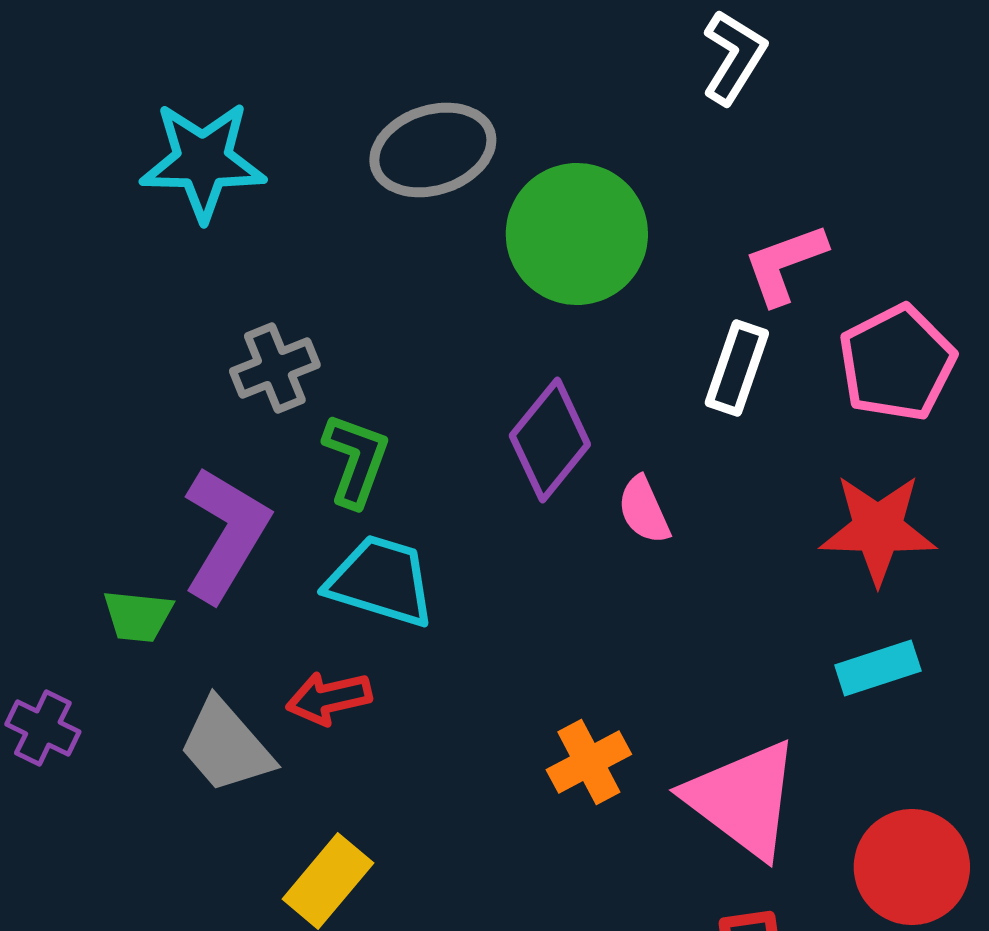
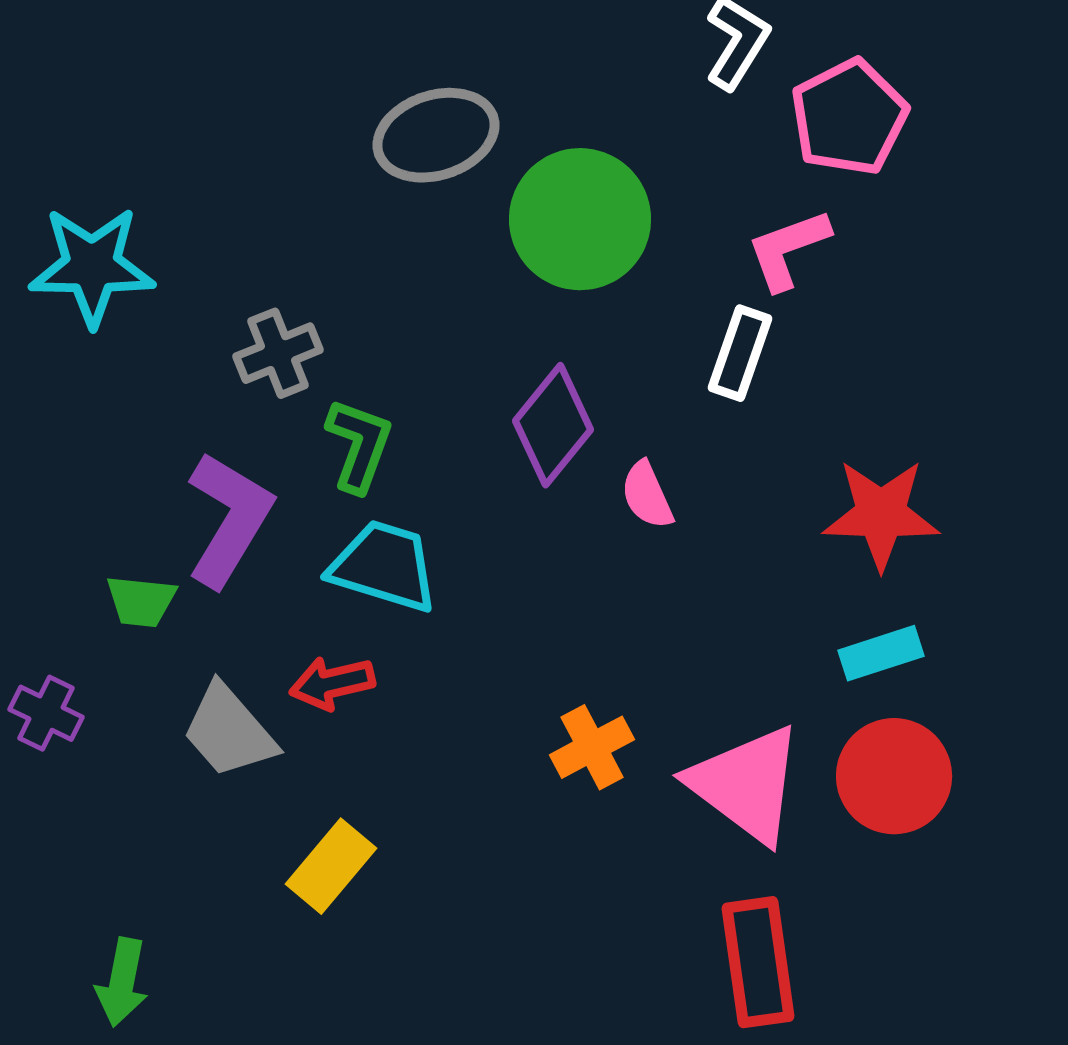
cyan star: (203, 161) -> (92, 266), moved
pink pentagon: (897, 363) -> (849, 117), moved
red circle: (912, 867) -> (894, 776), moved

